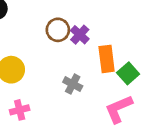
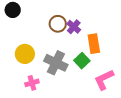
green square: (128, 73) -> (82, 61), moved
gray cross: (73, 84) -> (56, 63), moved, size x1.6

